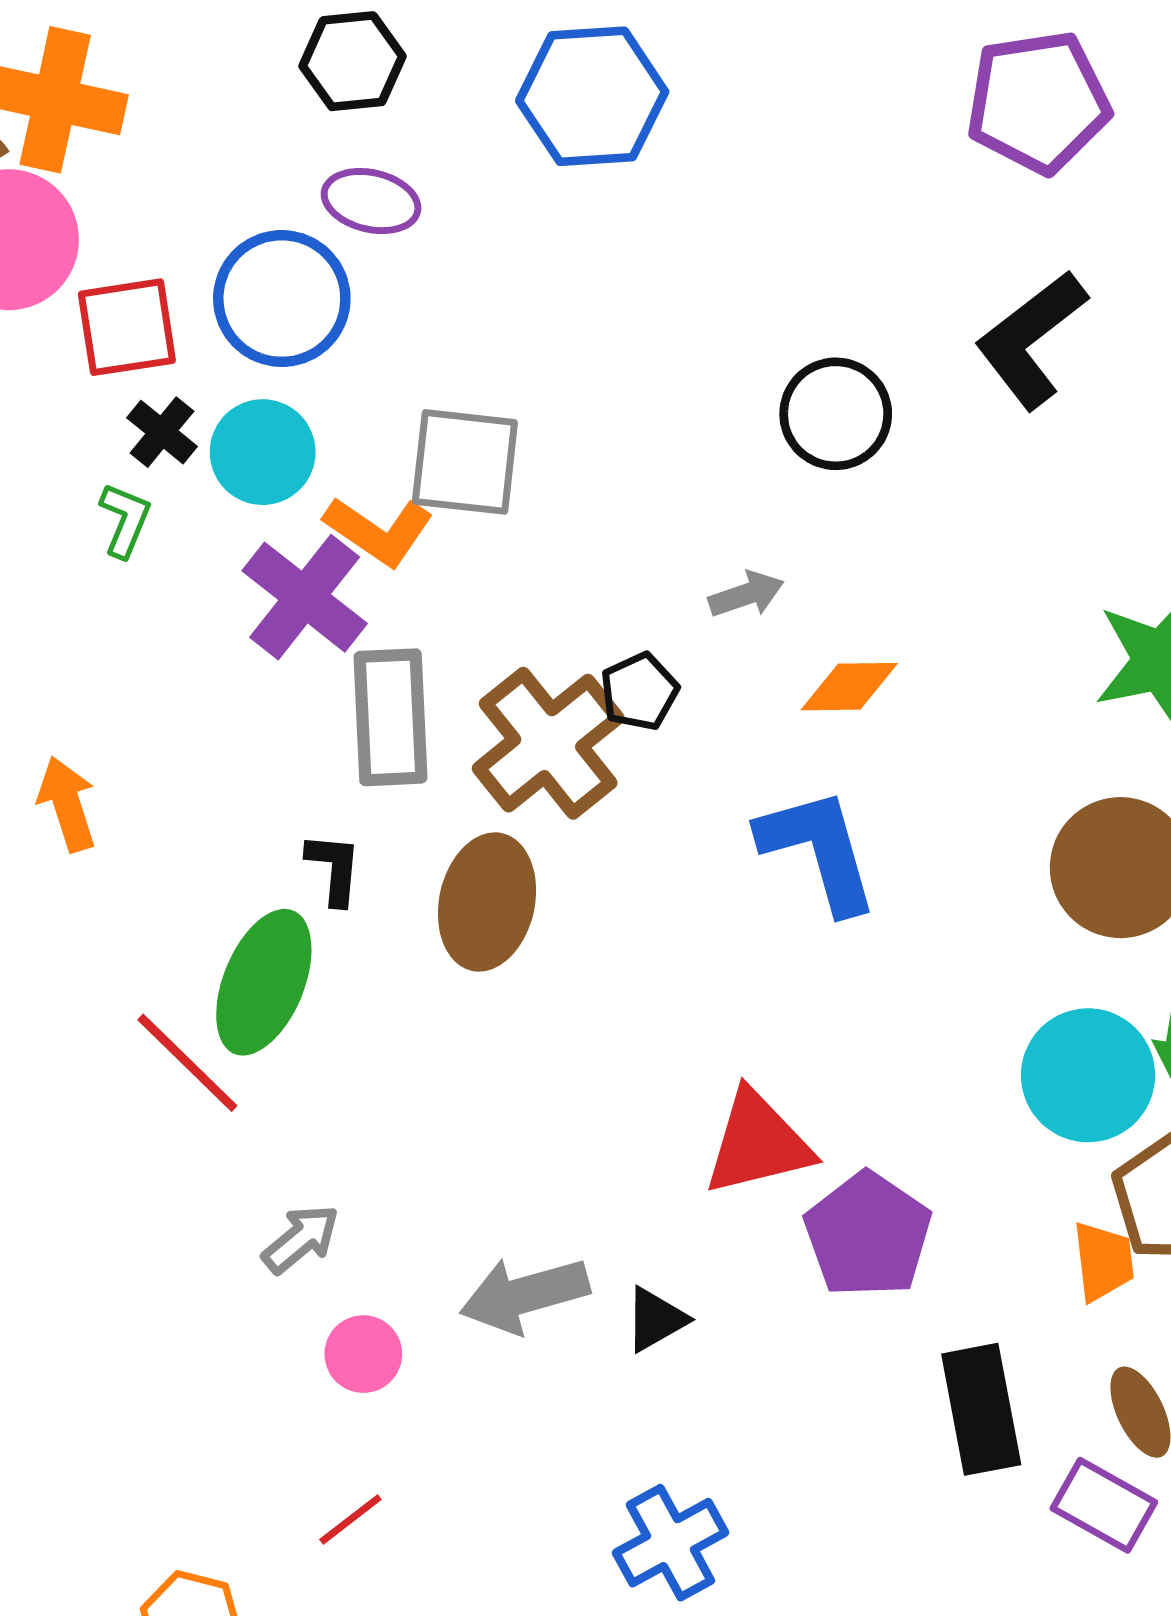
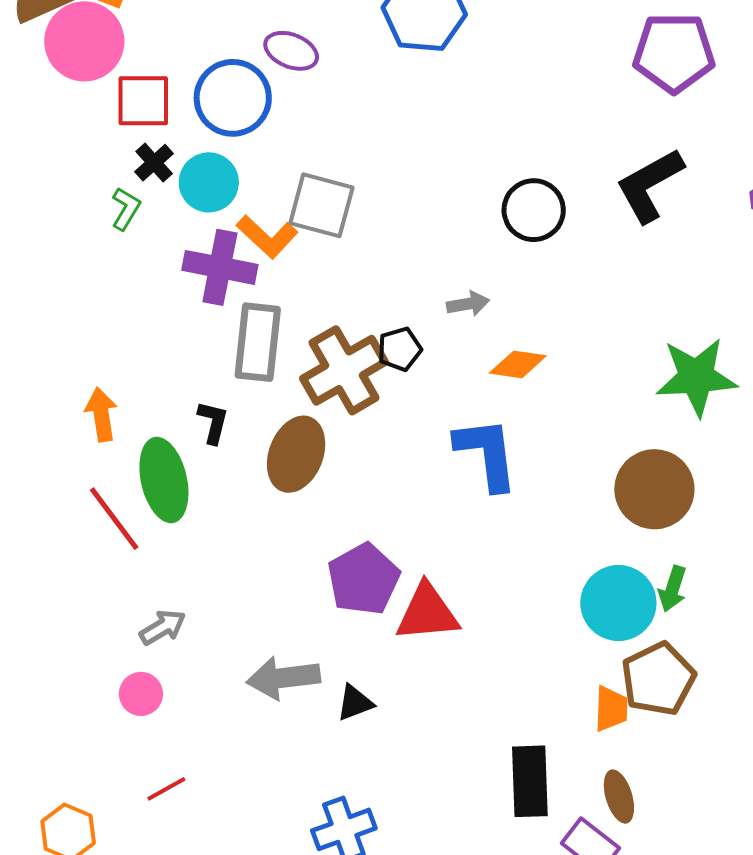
purple cross: (305, 597) -> (220, 267), turned -36
orange arrow: (67, 804) -> (101, 414), moved
green ellipse: (264, 982) -> (164, 480), turned -44
purple pentagon: (868, 1235) -> (363, 579), moved
pink circle: (363, 1354) -> (141, 694), moved

